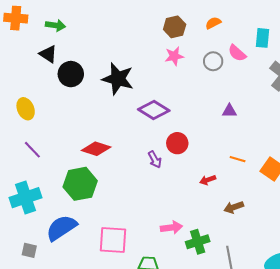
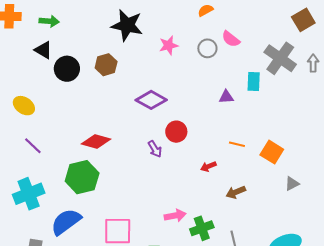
brown hexagon: (175, 27) -> (106, 65), moved
cyan rectangle: (262, 38) -> (254, 82), moved
black star: (118, 79) -> (127, 25), moved
yellow ellipse: (26, 109) -> (24, 106), turned -30

